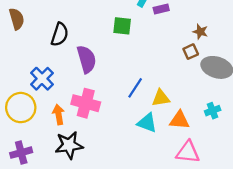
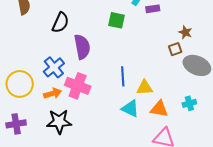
blue cross: (42, 79) -> (54, 67), moved
blue line: (135, 88) -> (123, 76), turned -42
orange arrow: (59, 115) -> (52, 93), turned 78

